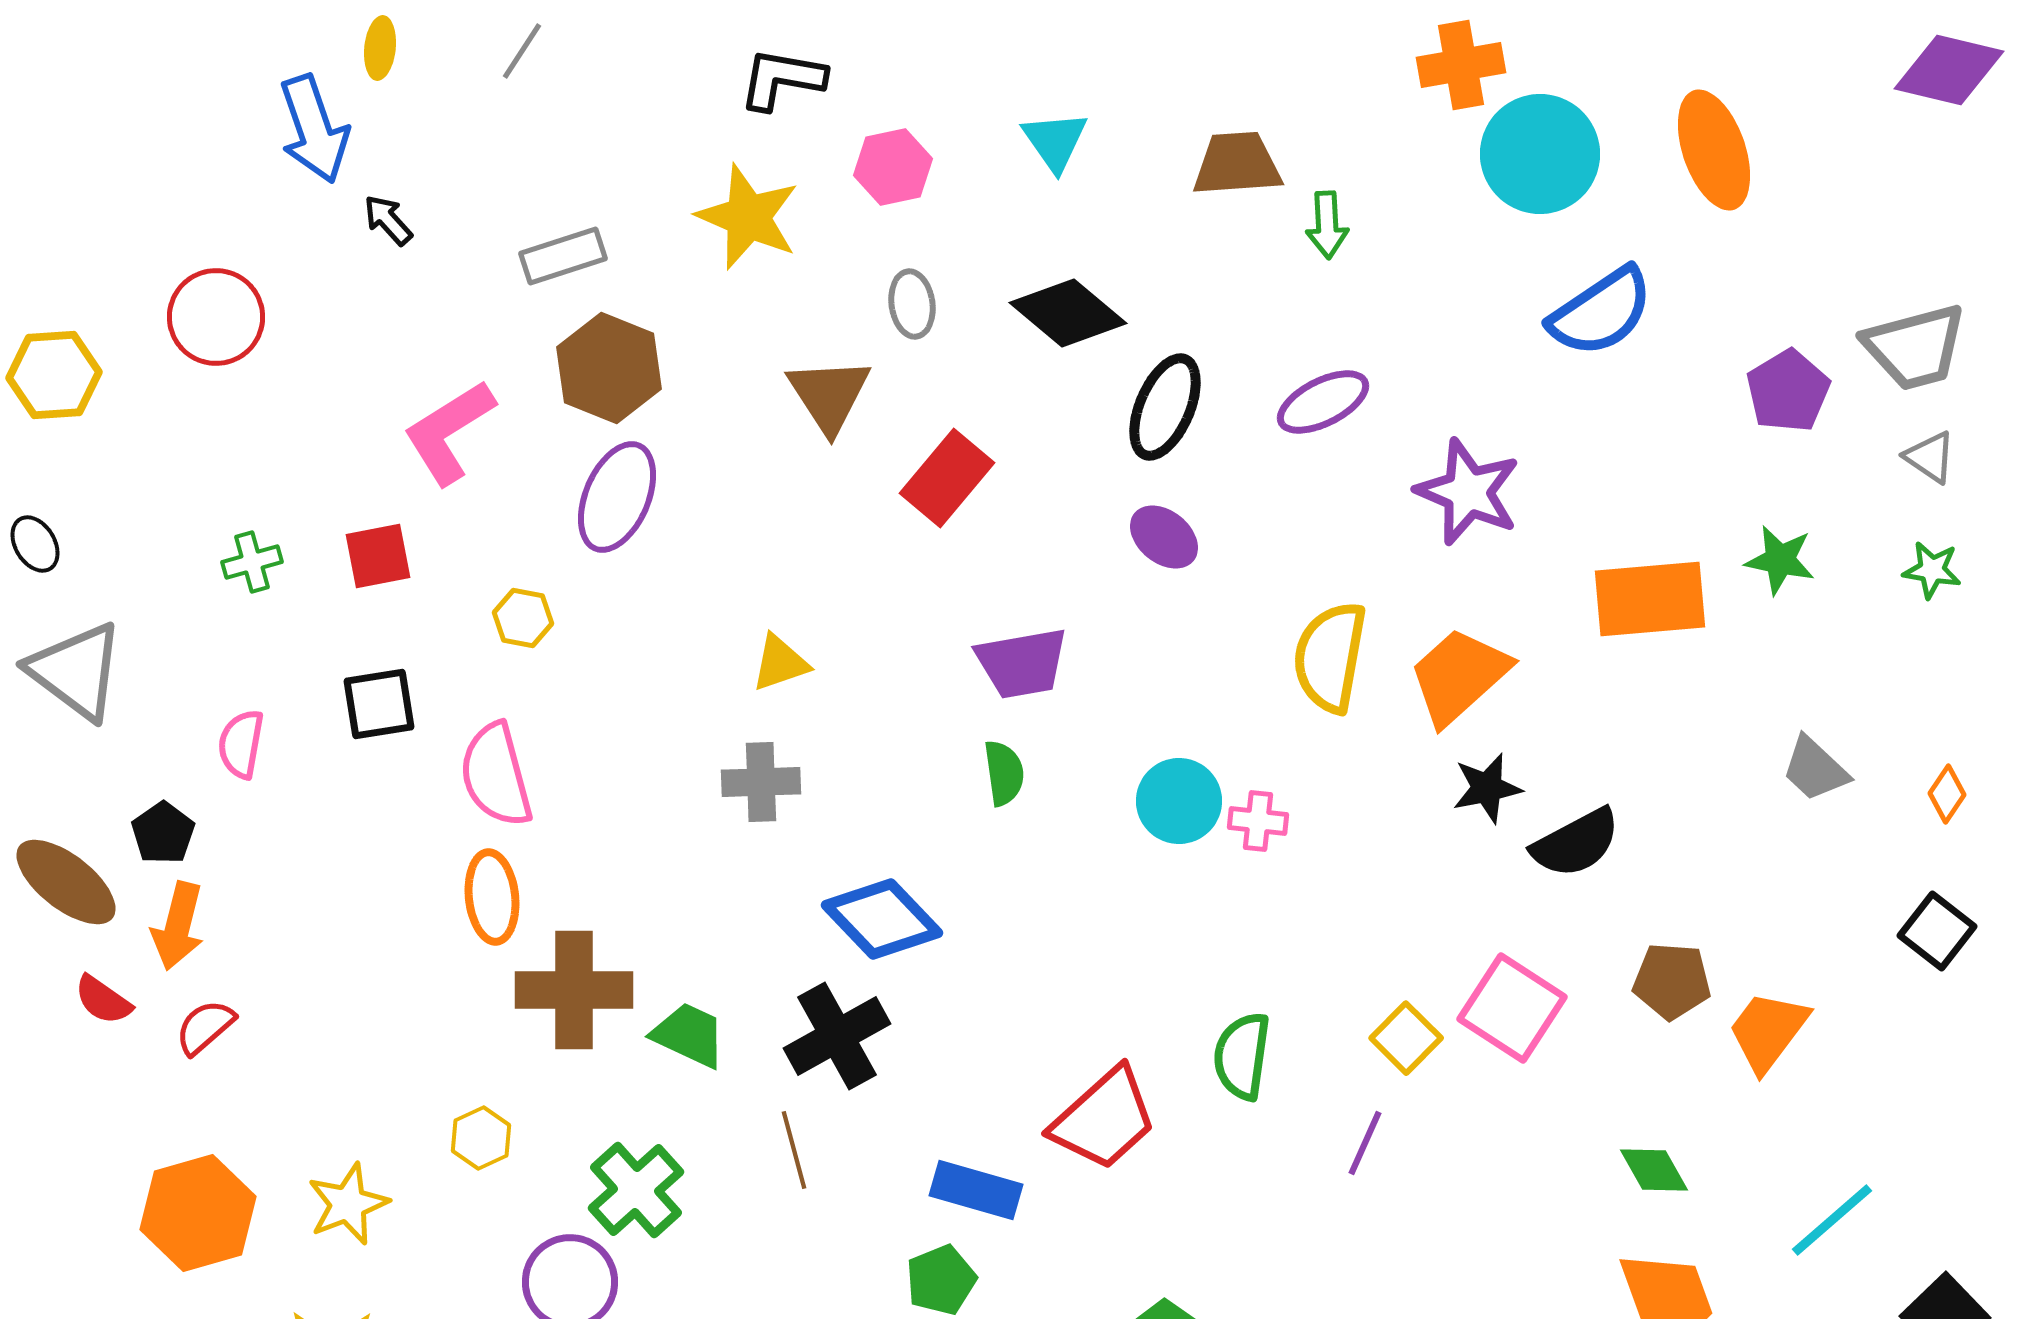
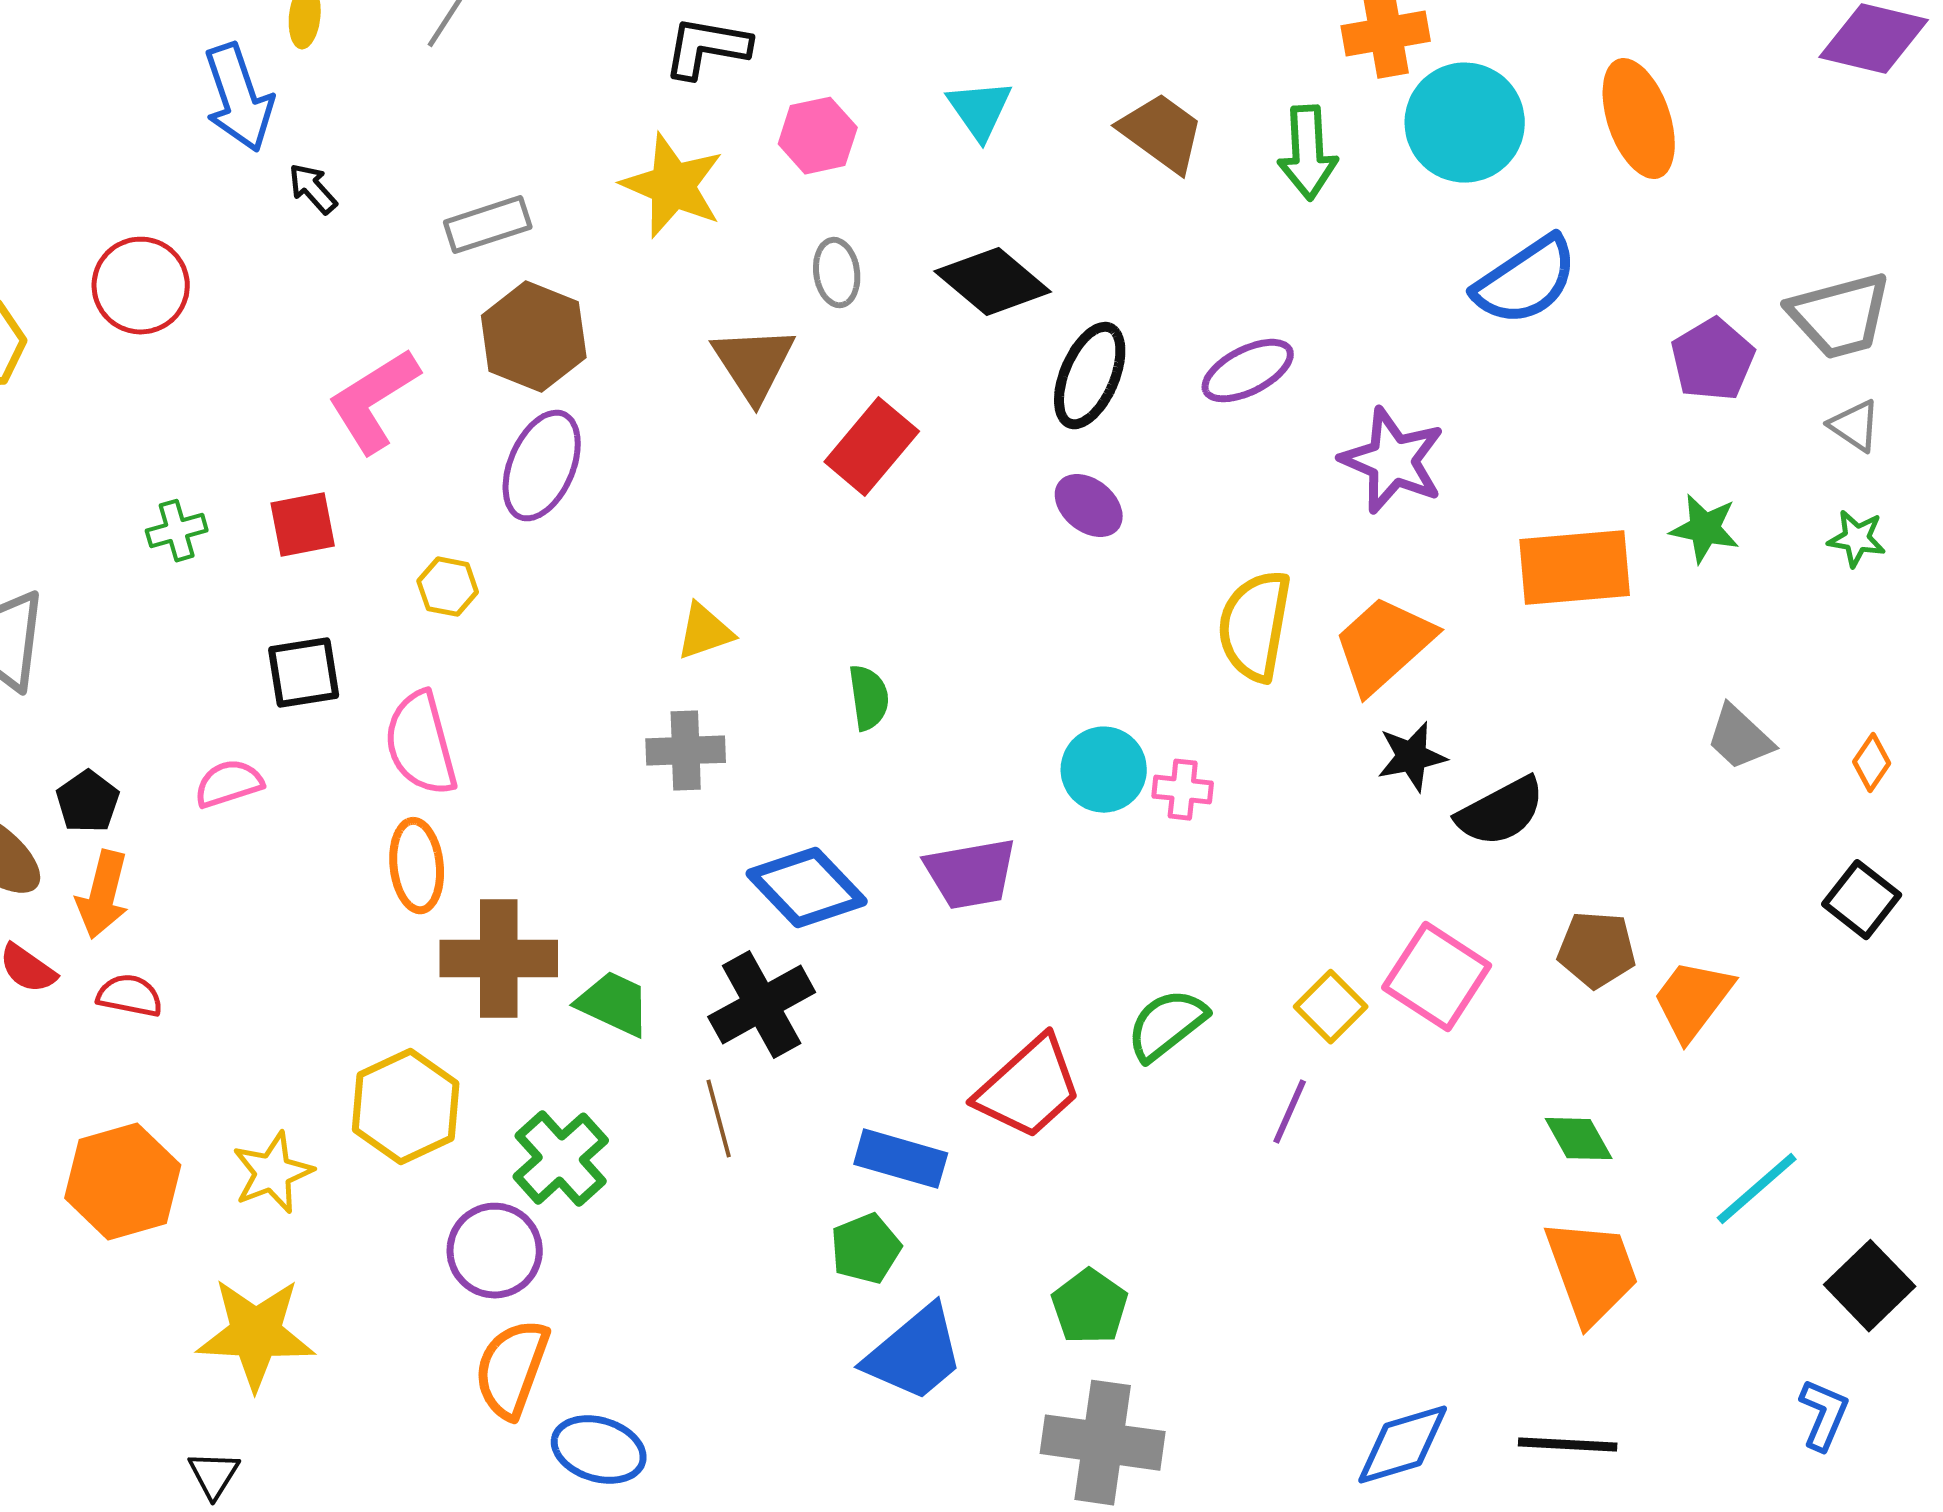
brown trapezoid: (1237, 164) -> (1162, 133), turned 40
green arrow: (1327, 225) -> (1308, 153), moved, size x1.4
purple trapezoid: (1022, 663) -> (971, 874), moved
pink semicircle: (241, 744) -> (229, 784), moved, turned 62
green semicircle: (1004, 773) -> (869, 698), moved
red semicircle: (205, 1027) -> (130, 996), turned 52
green semicircle: (1242, 1056) -> (1167, 1025), turned 44
yellow hexagon: (481, 1138) -> (406, 1107), size x1.8

